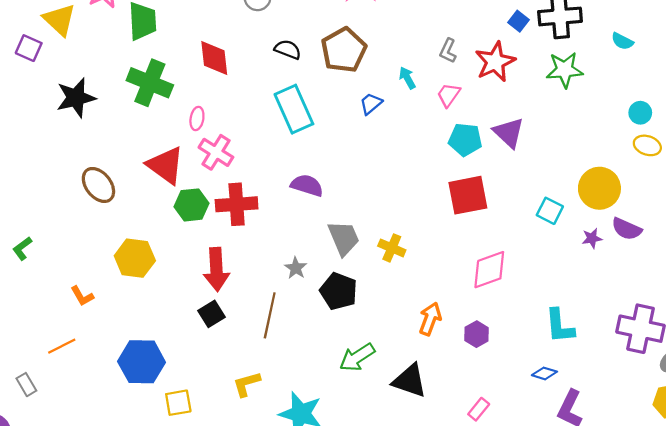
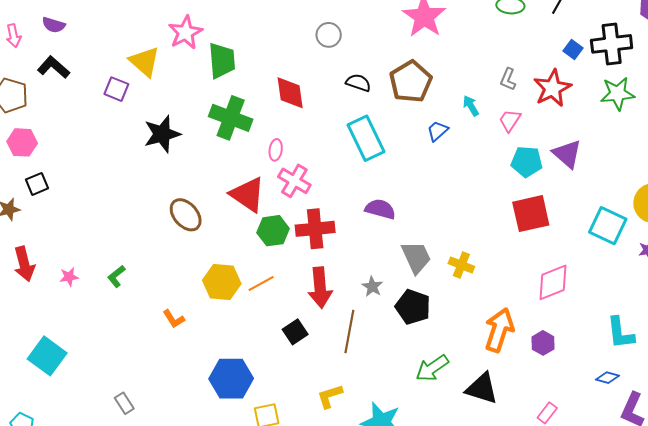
cyan square: (550, 211) -> (608, 226), size x1.5
red arrow: (216, 269) -> (320, 288), moved
orange arrow: (430, 319) -> (499, 330), size x1.4
orange line: (62, 346) -> (261, 283), moved

